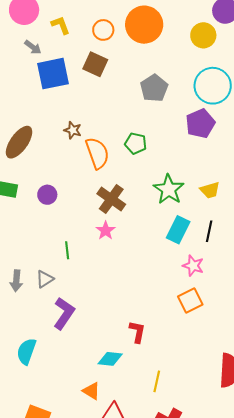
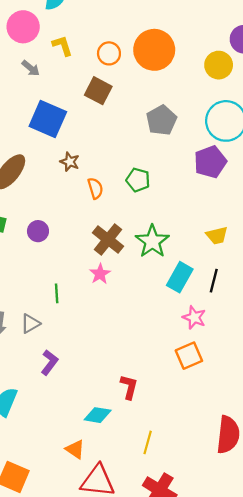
blue square: (53, 74) -> (48, 119), moved, turned 32
orange semicircle: (97, 153) -> (95, 188), size x0.6
green star: (169, 189) -> (152, 241), moved
purple L-shape: (64, 313) -> (49, 362), size x0.7

